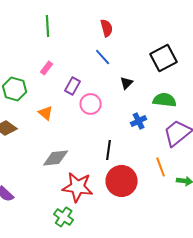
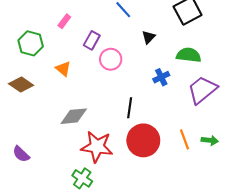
orange line: (161, 167) -> (184, 139), moved

